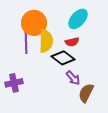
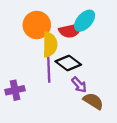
purple line: (26, 42) -> (49, 70), moved
red semicircle: (72, 42) -> (70, 30), moved, size x1.5
brown semicircle: (86, 93) -> (93, 101), turned 96

